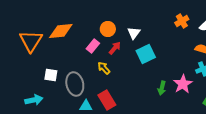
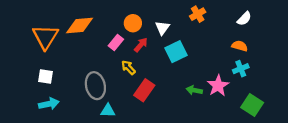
orange cross: (182, 21) -> (198, 14), moved
white square: (51, 75) -> (45, 77), moved
green arrow: (162, 88) -> (194, 90), turned 88
red rectangle: (107, 100) -> (144, 90), moved, turned 66

